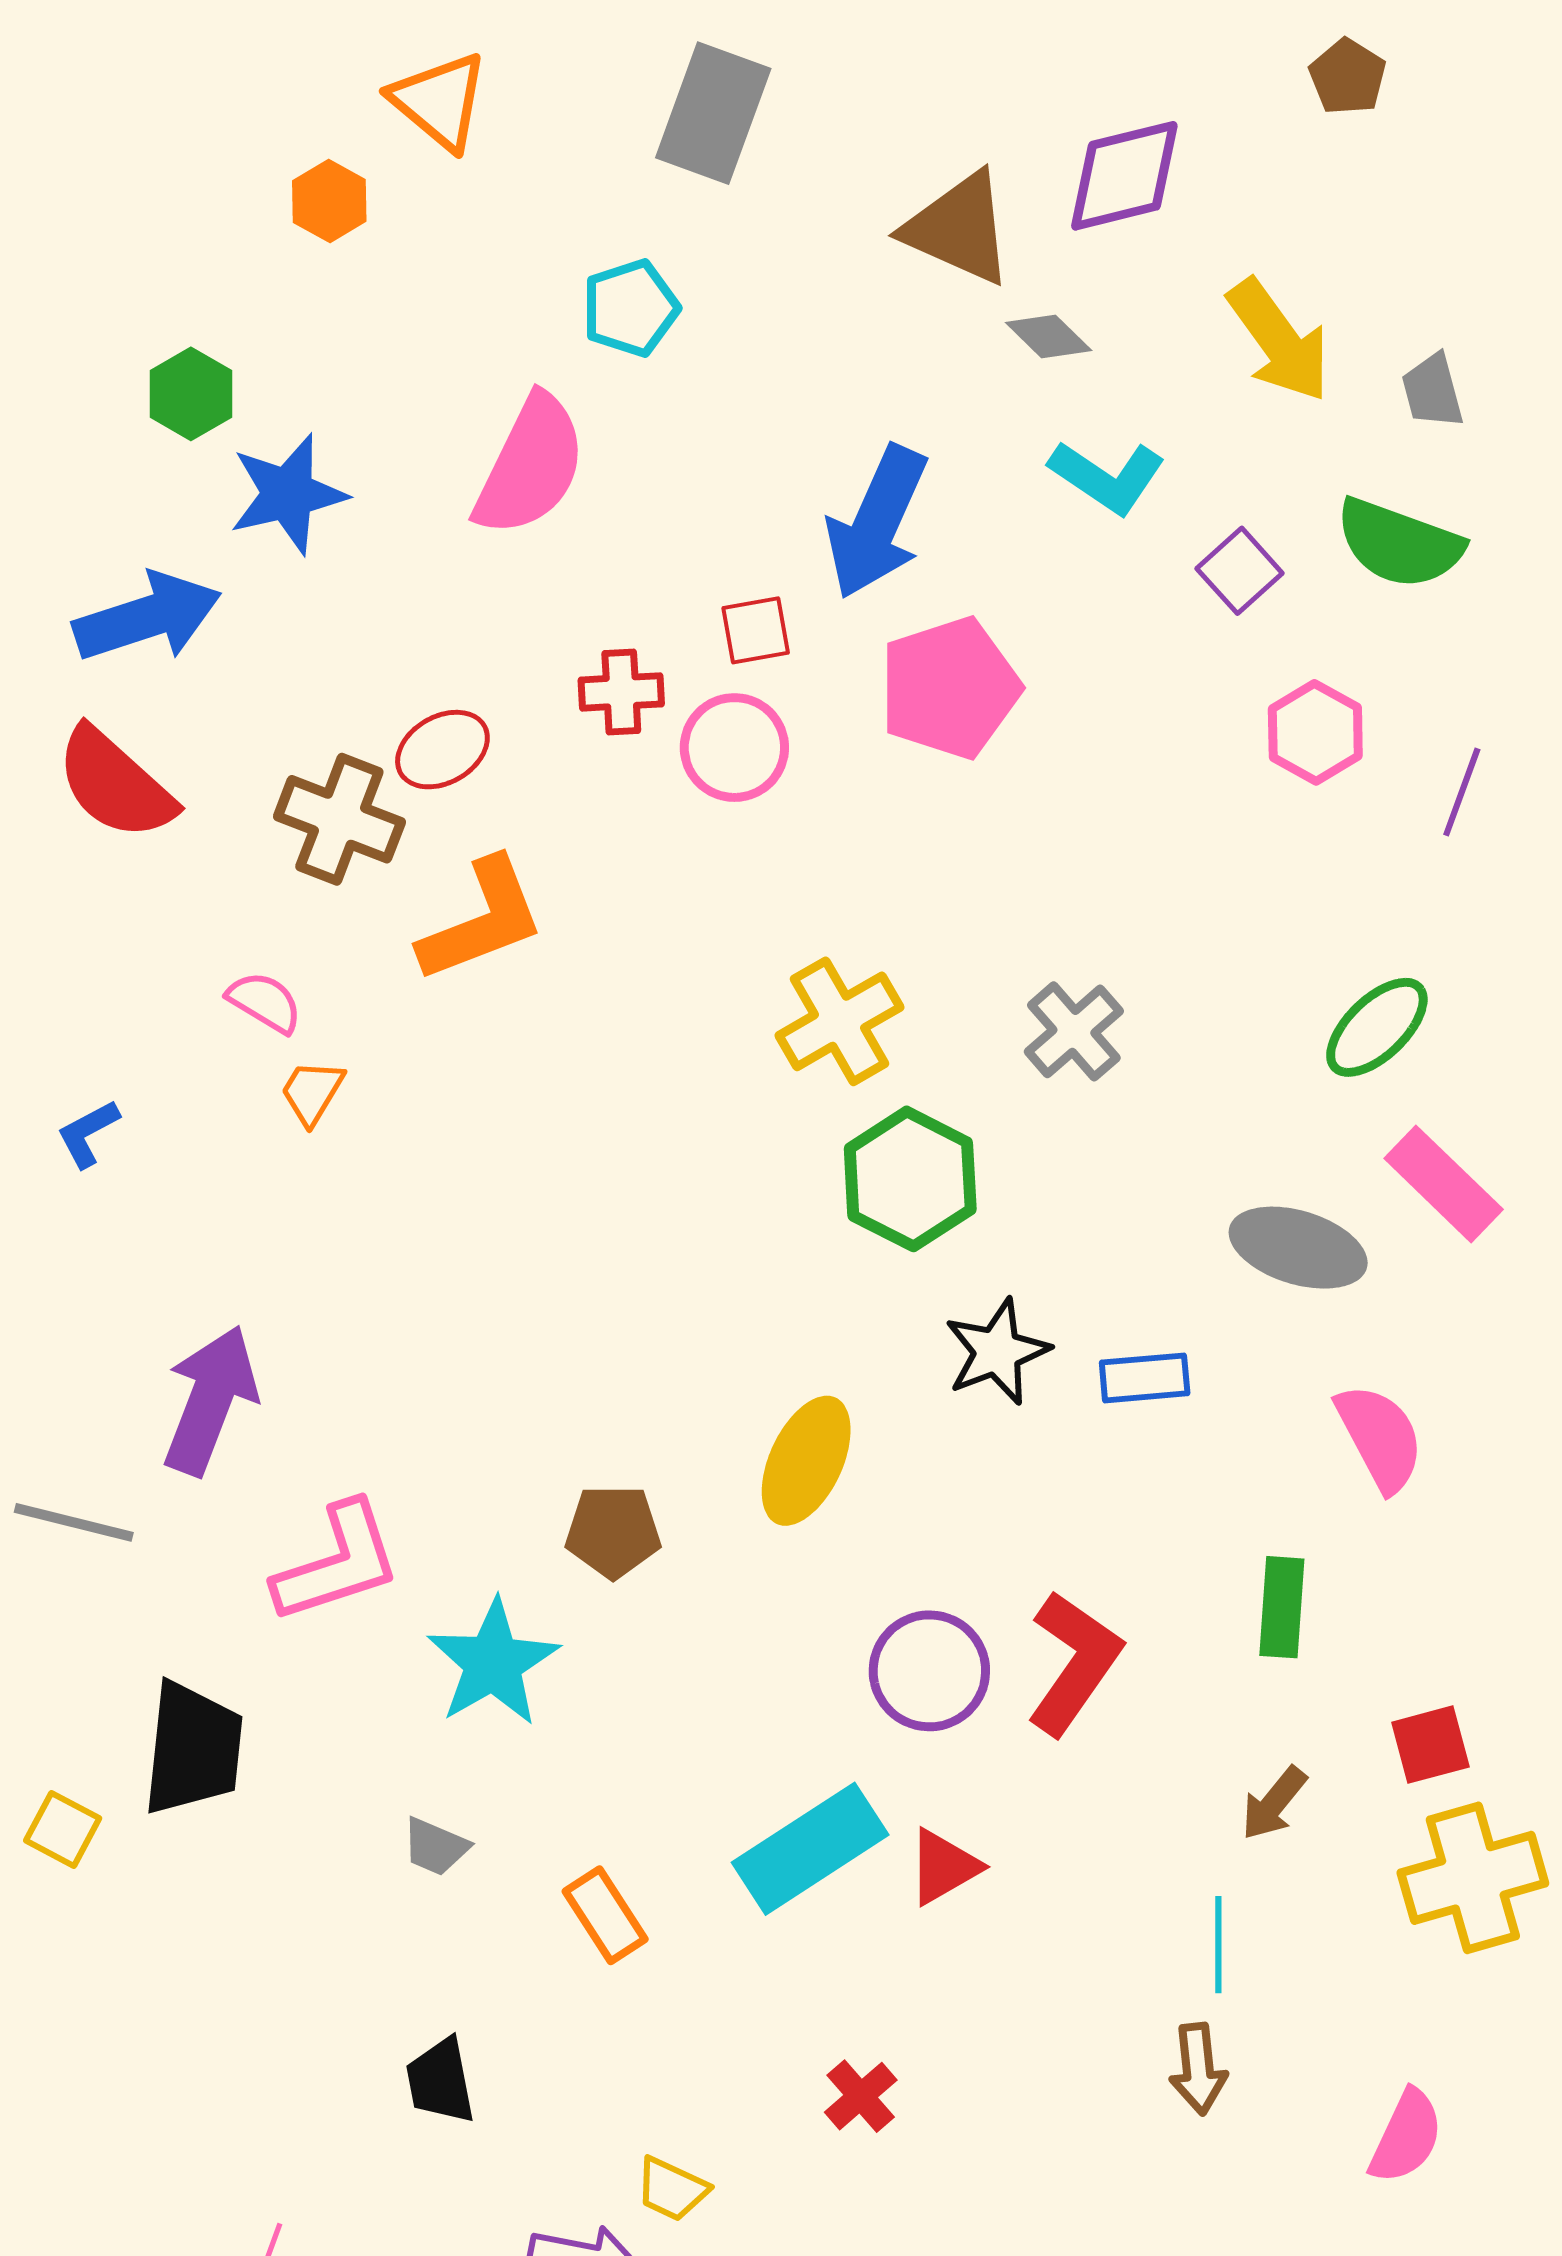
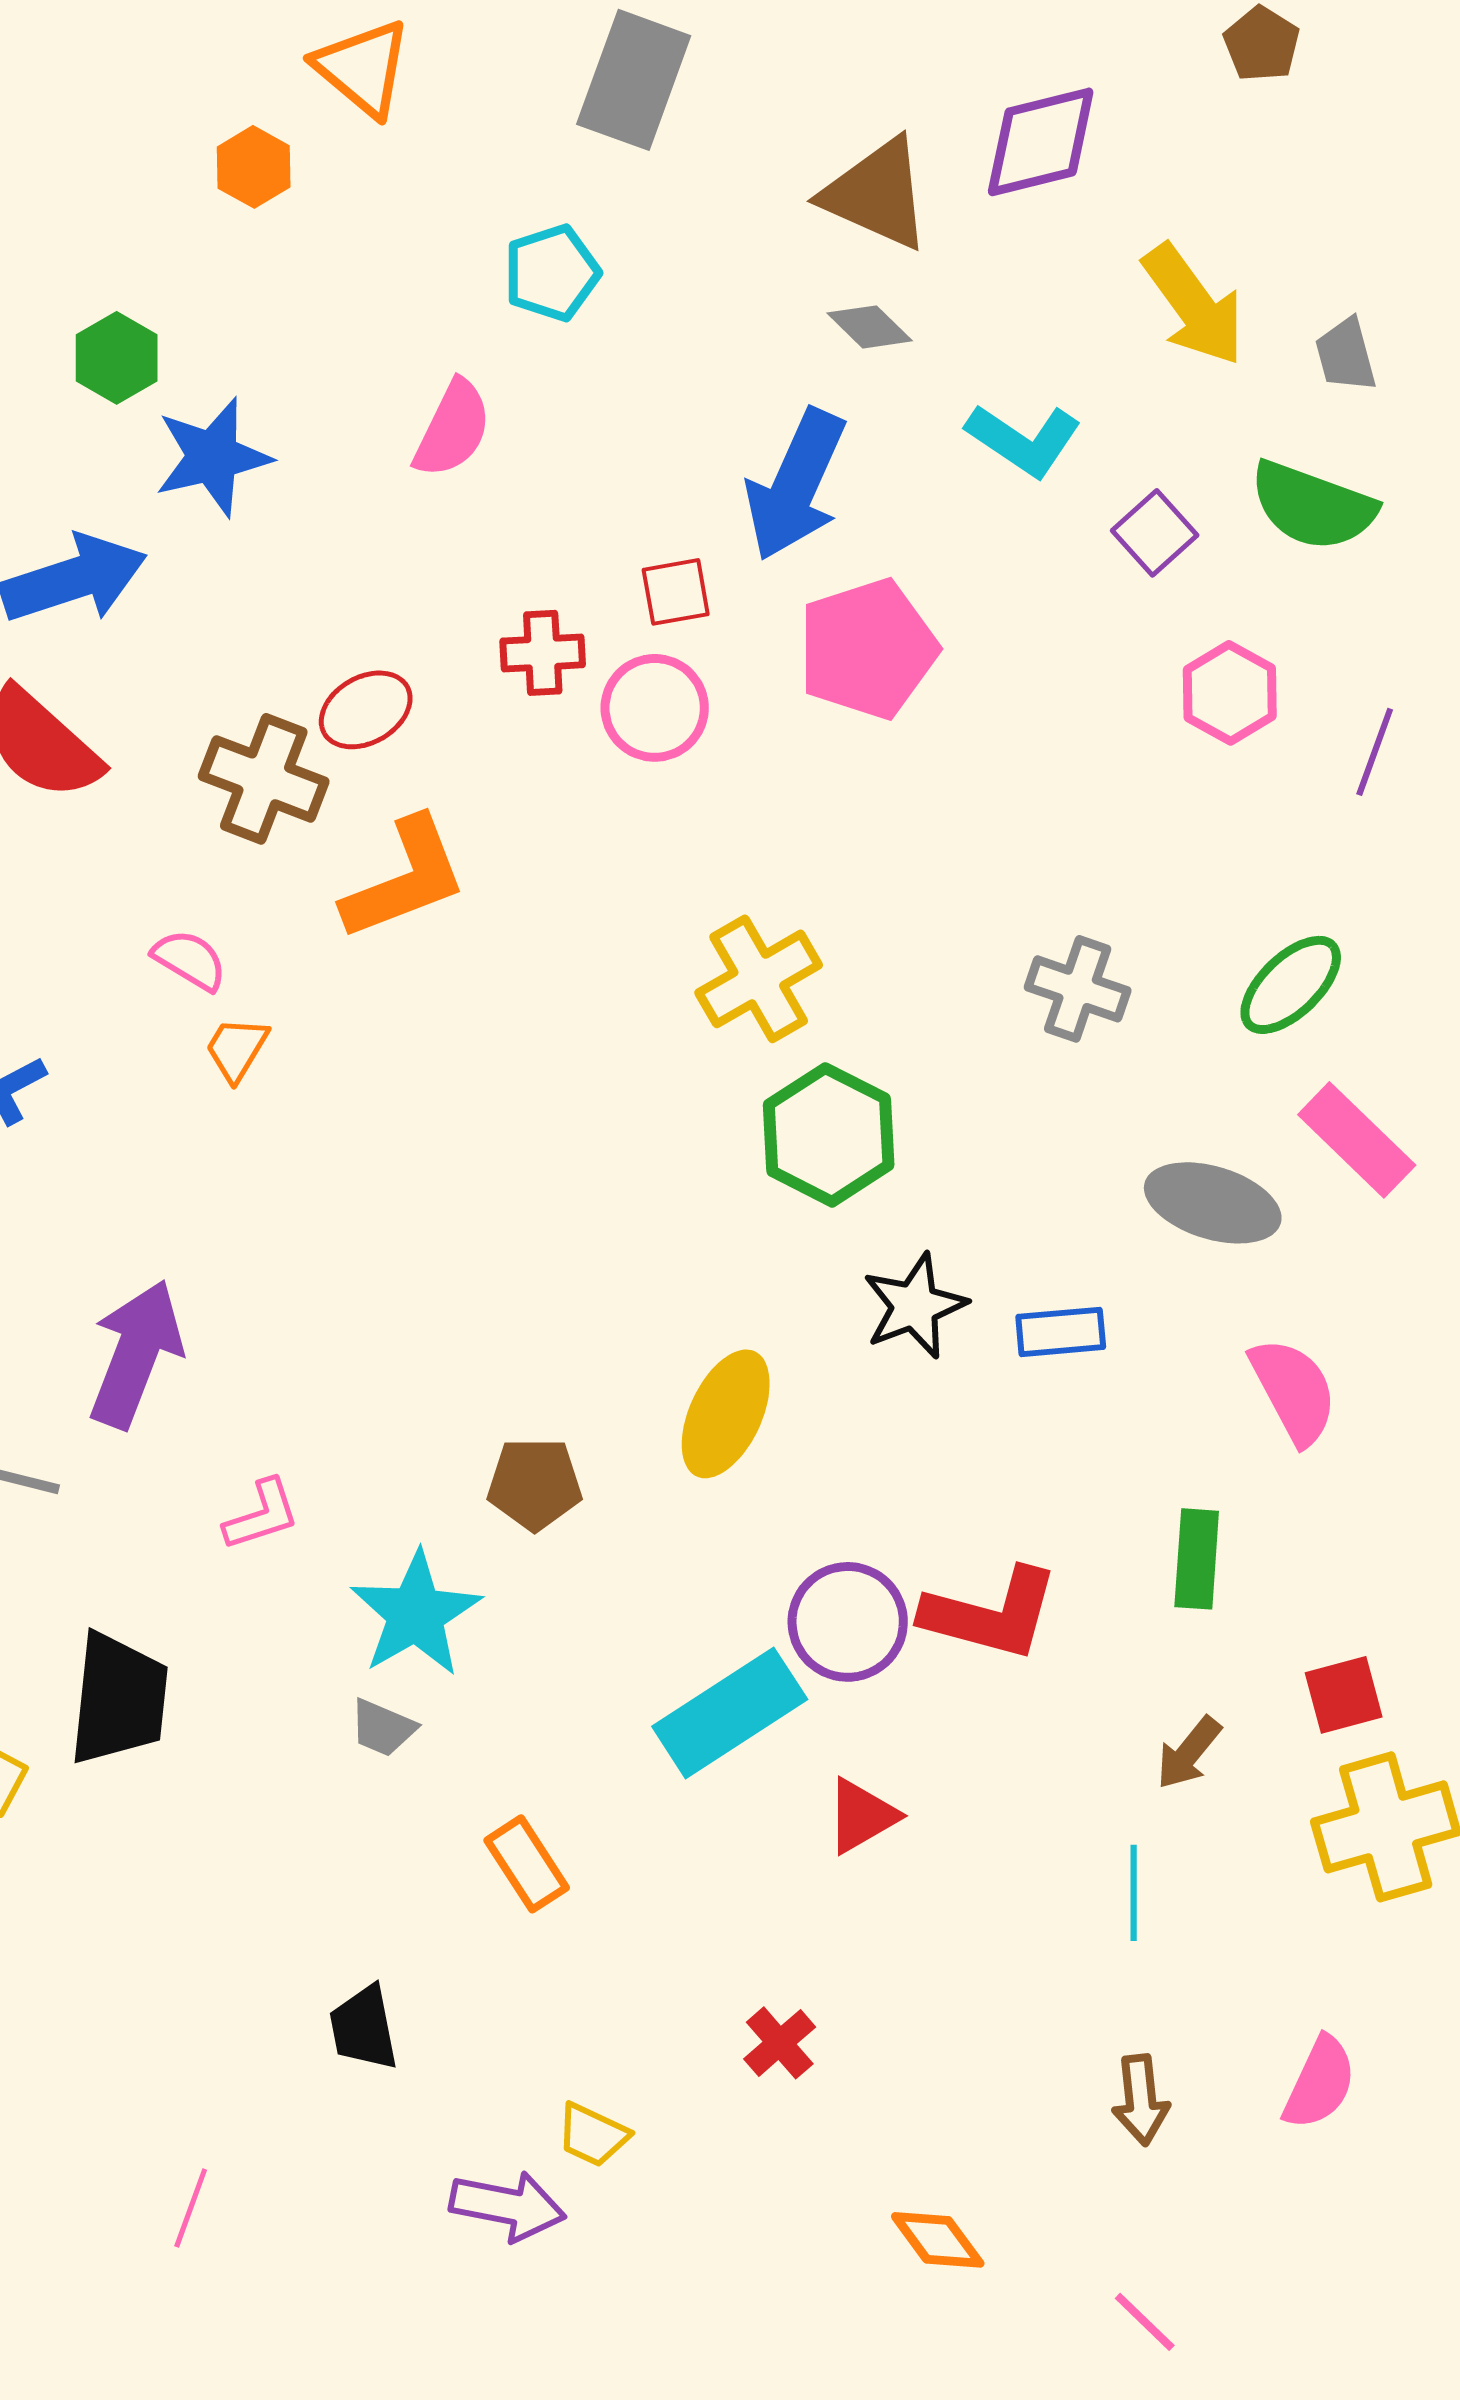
gray diamond: (1049, 336) -> (870, 327), moved
pink semicircle: (530, 466) -> (453, 429), size x0.7
gray cross: (1074, 1031) -> (1078, 989), moved, turned -30
pink L-shape: (337, 1563) -> (262, 1515), size x0.6
red L-shape: (1074, 1663) -> (991, 1614), turned 70
gray trapezoid: (435, 1847) -> (383, 1728), moved
cyan rectangle: (810, 1849) -> (730, 1713), moved
brown arrow: (1198, 2069) -> (1141, 2100), moved

